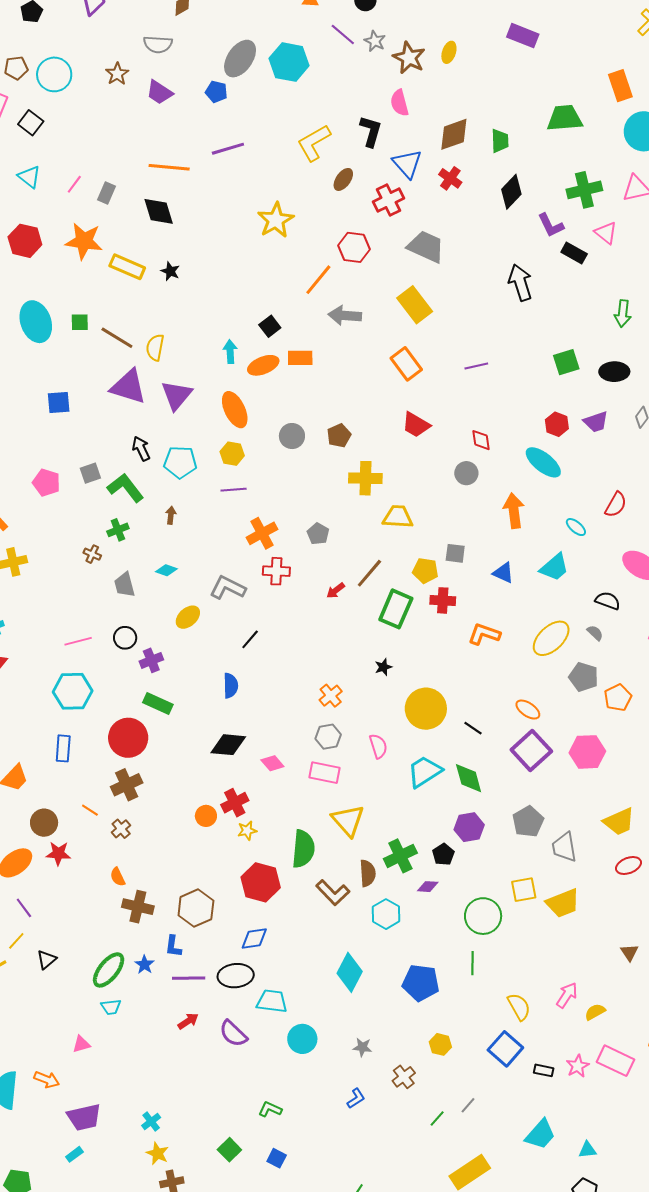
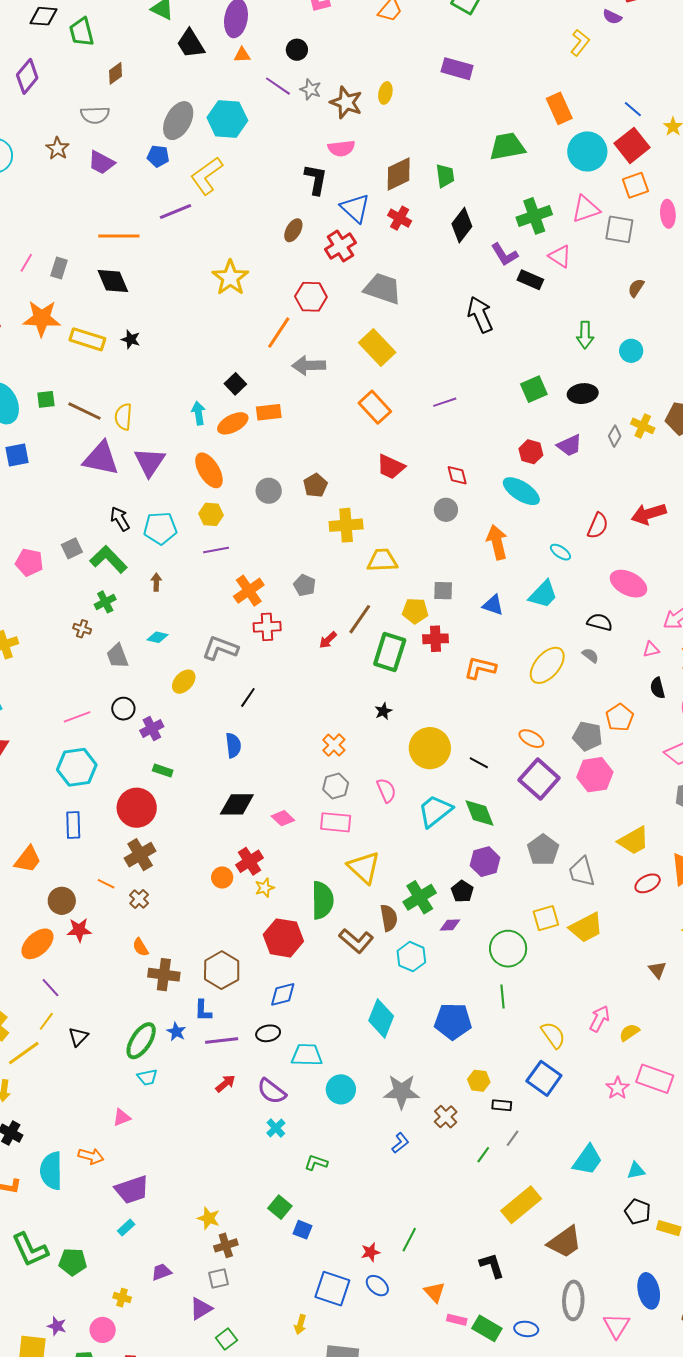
pink semicircle: (400, 103) -> (341, 148), turned -76
yellow L-shape: (314, 143) -> (207, 176), moved
blue square: (59, 402) -> (17, 455), moved
gray pentagon: (584, 677) -> (588, 736), moved
green rectangle: (158, 703) -> (163, 771), size x0.7
black ellipse: (236, 976) -> (268, 1033), size x0.7
gray star: (362, 1047) -> (402, 1092), size x1.8
black rectangle: (544, 1070) -> (502, 1105), moved
cyan cross: (151, 1122) -> (276, 1128), moved
blue square: (277, 1158) -> (303, 1230), moved

